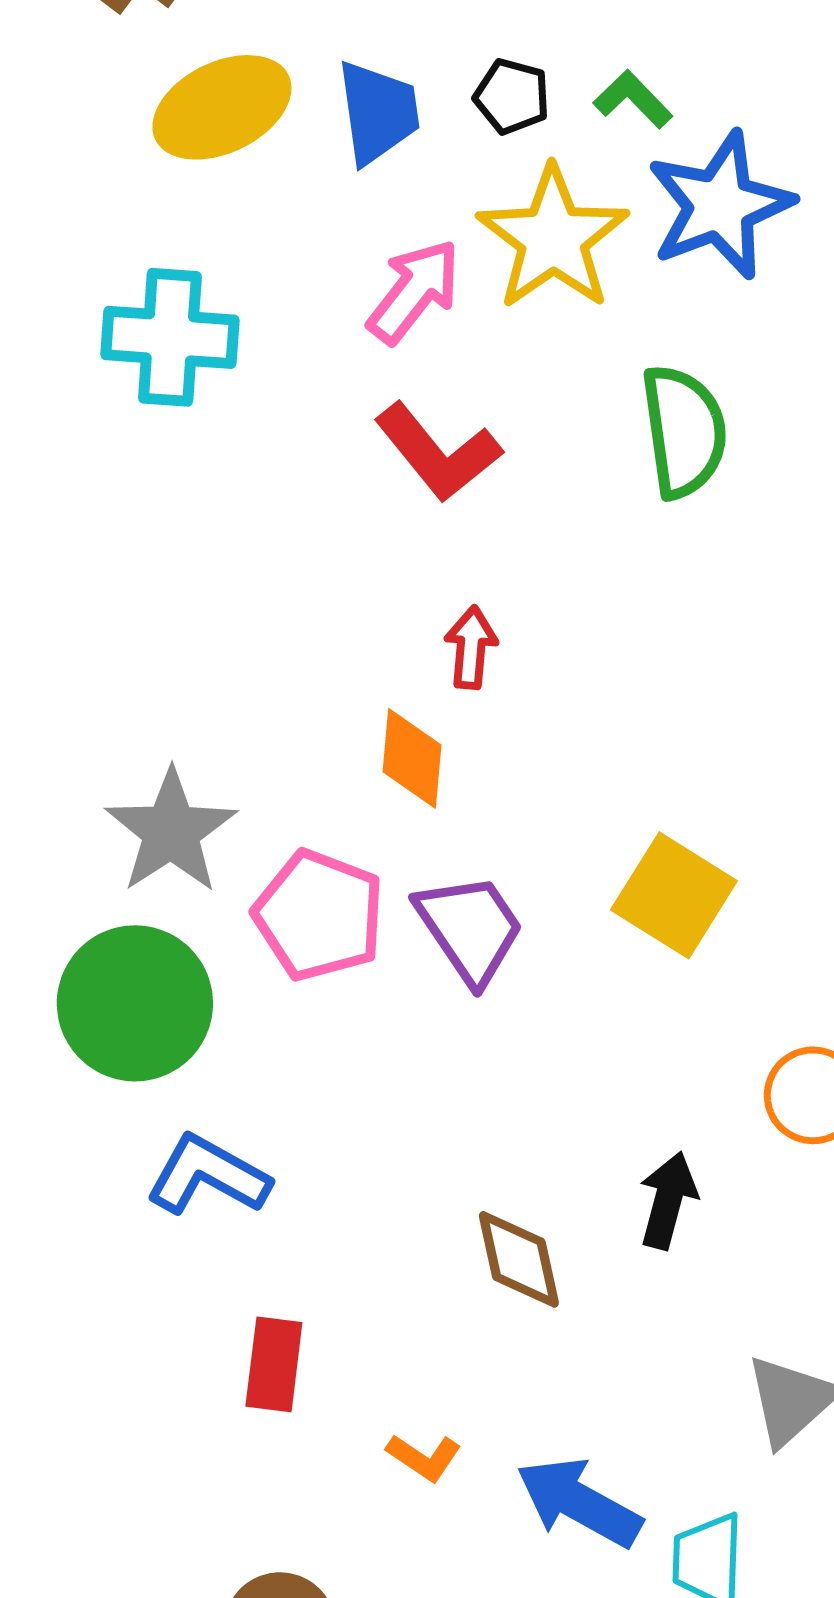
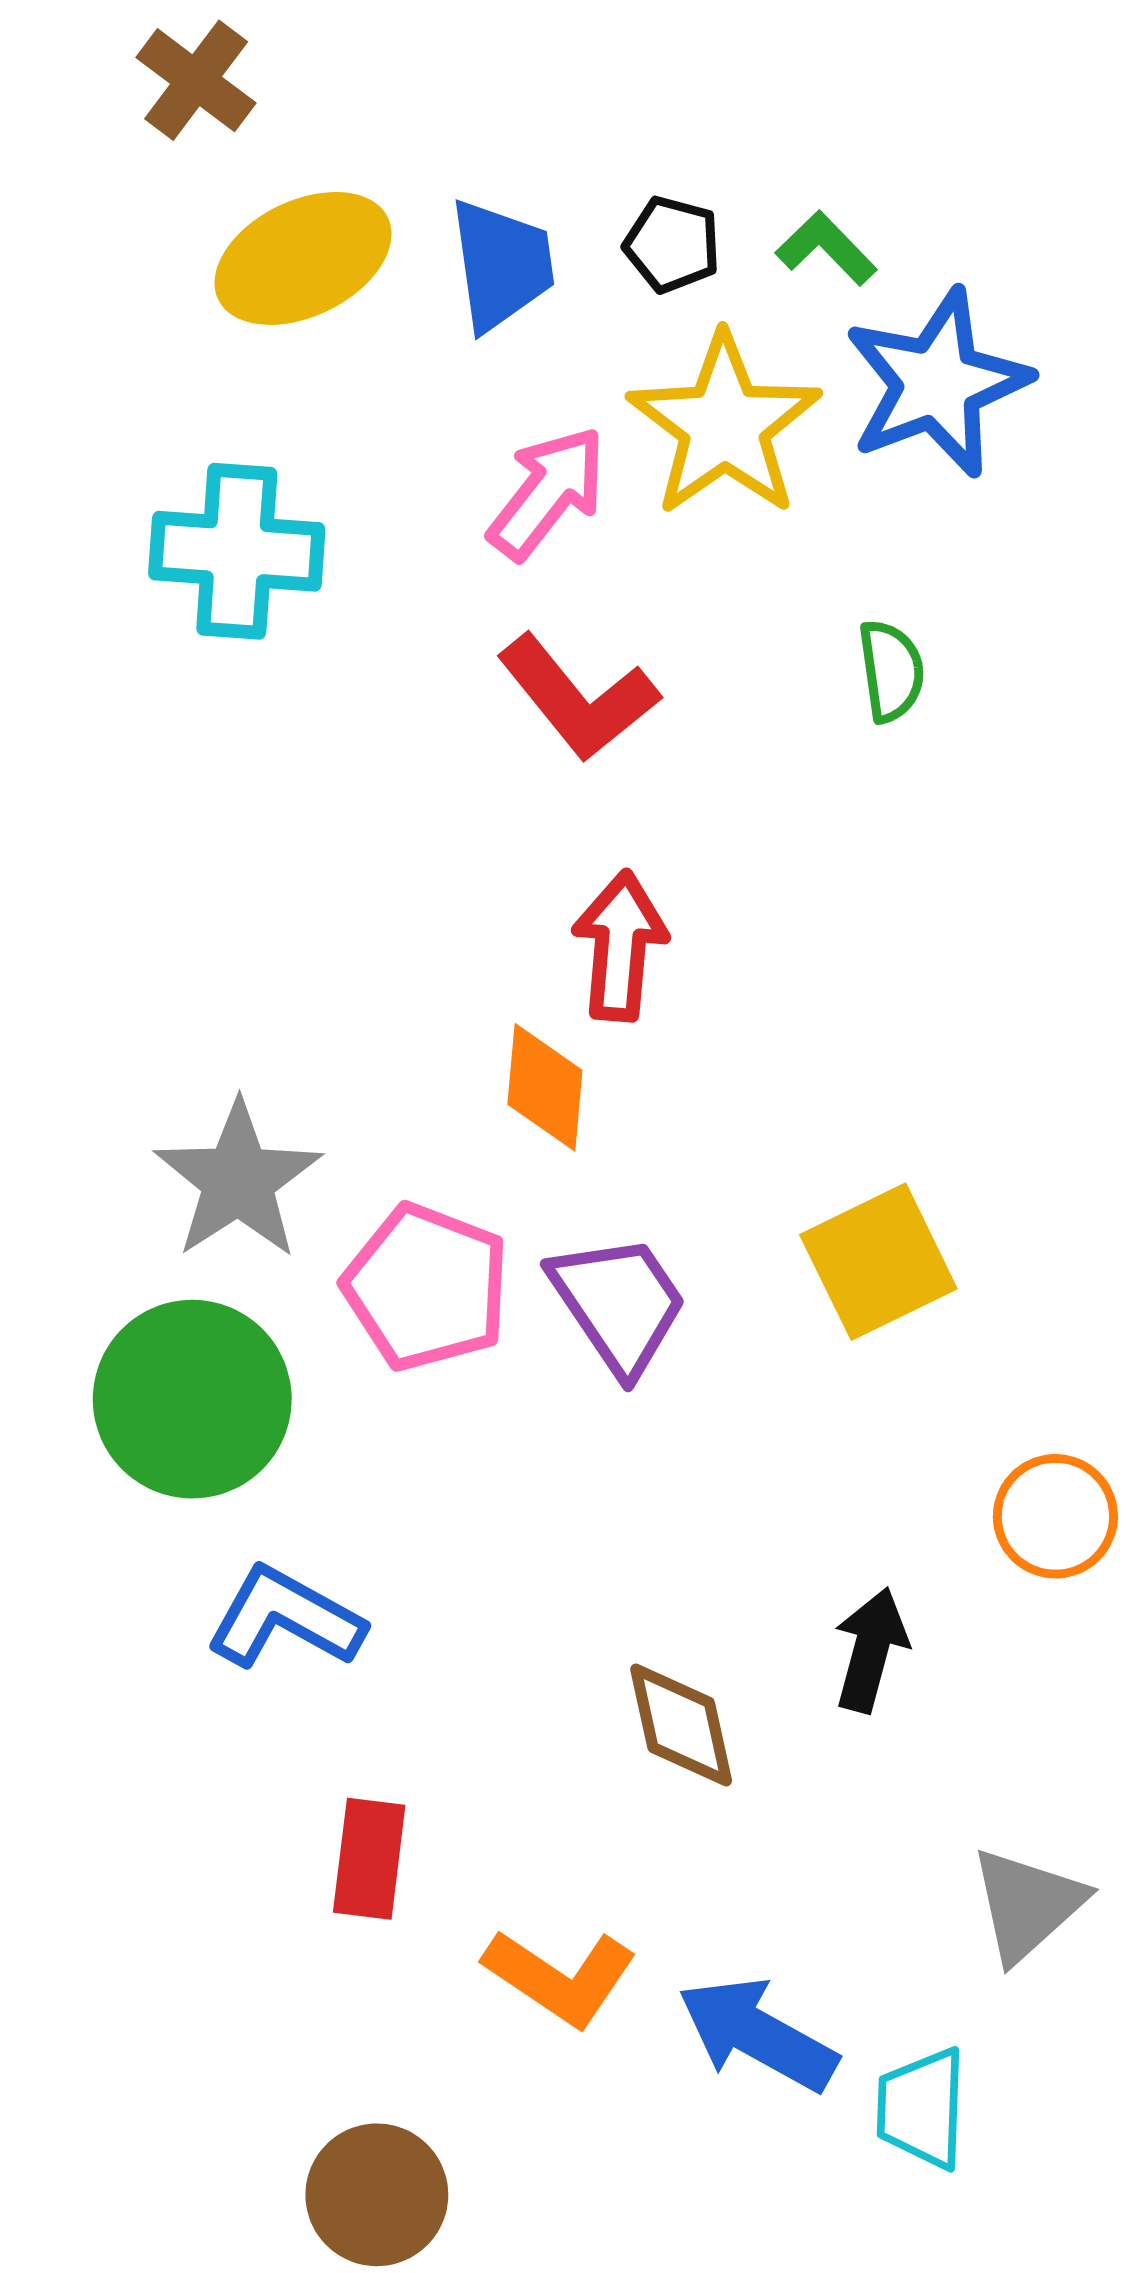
green semicircle: (684, 431) -> (891, 671), size x0.6
red arrow: (471, 647) -> (620, 946), size x1.4
yellow square: (674, 895) -> (878, 1262), turned 32
orange L-shape: (424, 1457) -> (560, 1977), size x1.6

